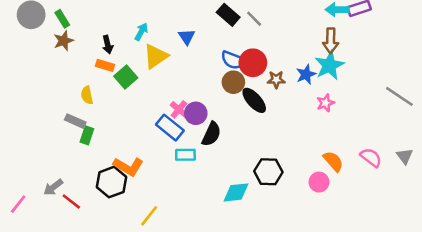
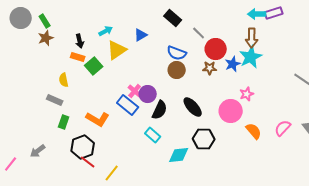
gray line: (254, 19) -> (199, 33), moved
cyan arrow: (141, 32) -> (106, 31), turned 32
blue triangle: (187, 37) -> (141, 35), turned 32
red circle: (253, 63) -> (216, 49), moved
black ellipse: (254, 100) -> (193, 107), moved
pink star: (325, 103) -> (247, 94), moved
green rectangle: (87, 135) -> (64, 122), moved
cyan rectangle: (185, 155) -> (153, 135), moved, turned 42
pink semicircle: (371, 157) -> (283, 128), turned -84
orange L-shape: (128, 166) -> (98, 119), moved
pink circle: (319, 182) -> (231, 111), moved, size x1.5
red line: (71, 202) -> (88, 162), moved

